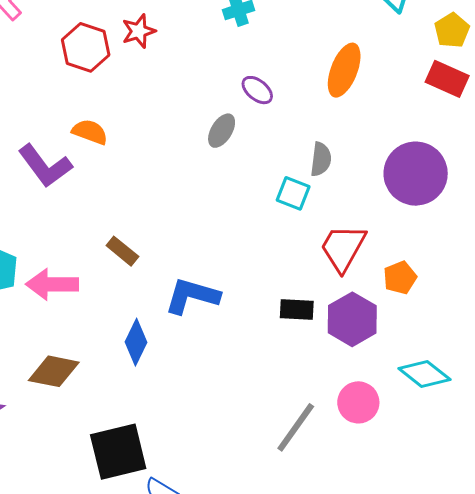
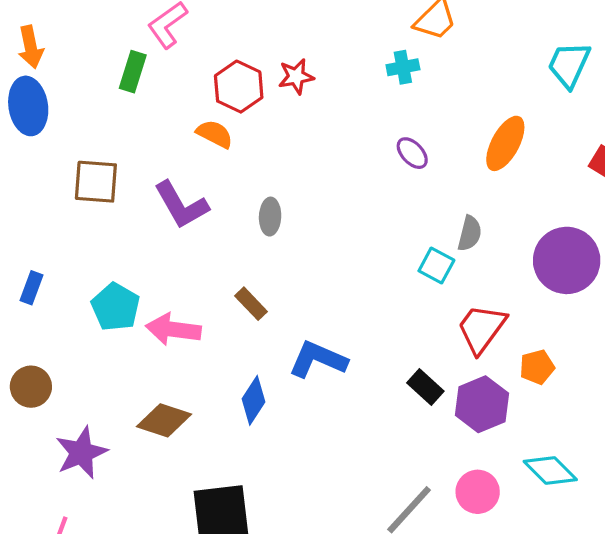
gray ellipse: (222, 131) -> (270, 217), moved, turned -36
orange semicircle: (90, 132) -> (215, 134), moved
black rectangle: (297, 309) -> (425, 387), turned 32

